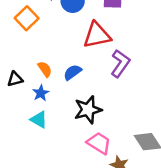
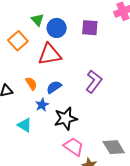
red triangle: (97, 35) -> (50, 54), moved
blue star: (41, 93) -> (42, 105), moved

